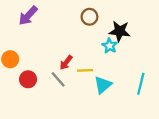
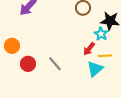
red arrow: (66, 63) -> (89, 49), moved
yellow line: (85, 70) -> (105, 56), moved

